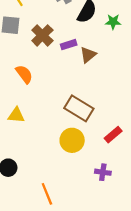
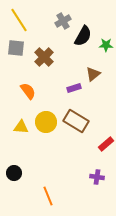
purple rectangle: (69, 45) -> (74, 88), moved
brown triangle: (88, 55) -> (93, 74), moved
yellow circle: (72, 140) -> (46, 122), moved

